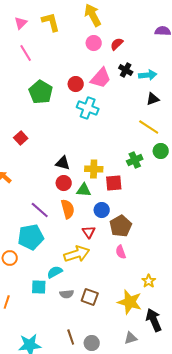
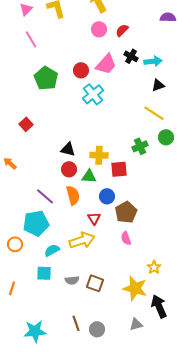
cyan cross: (88, 108) -> (93, 94), turned 30
cyan semicircle: (55, 272) -> (52, 250), moved

